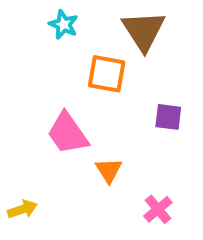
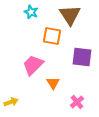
purple square: (168, 117) -> (82, 57), size x1.5
pink trapezoid: (68, 133) -> (33, 65), turned 80

